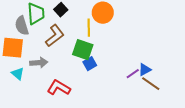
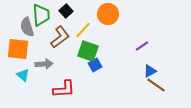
yellow line: (89, 28) -> (83, 30), moved, turned 42
purple line: (133, 74) -> (142, 46), moved
red L-shape: (59, 88) -> (64, 89), turned 145

